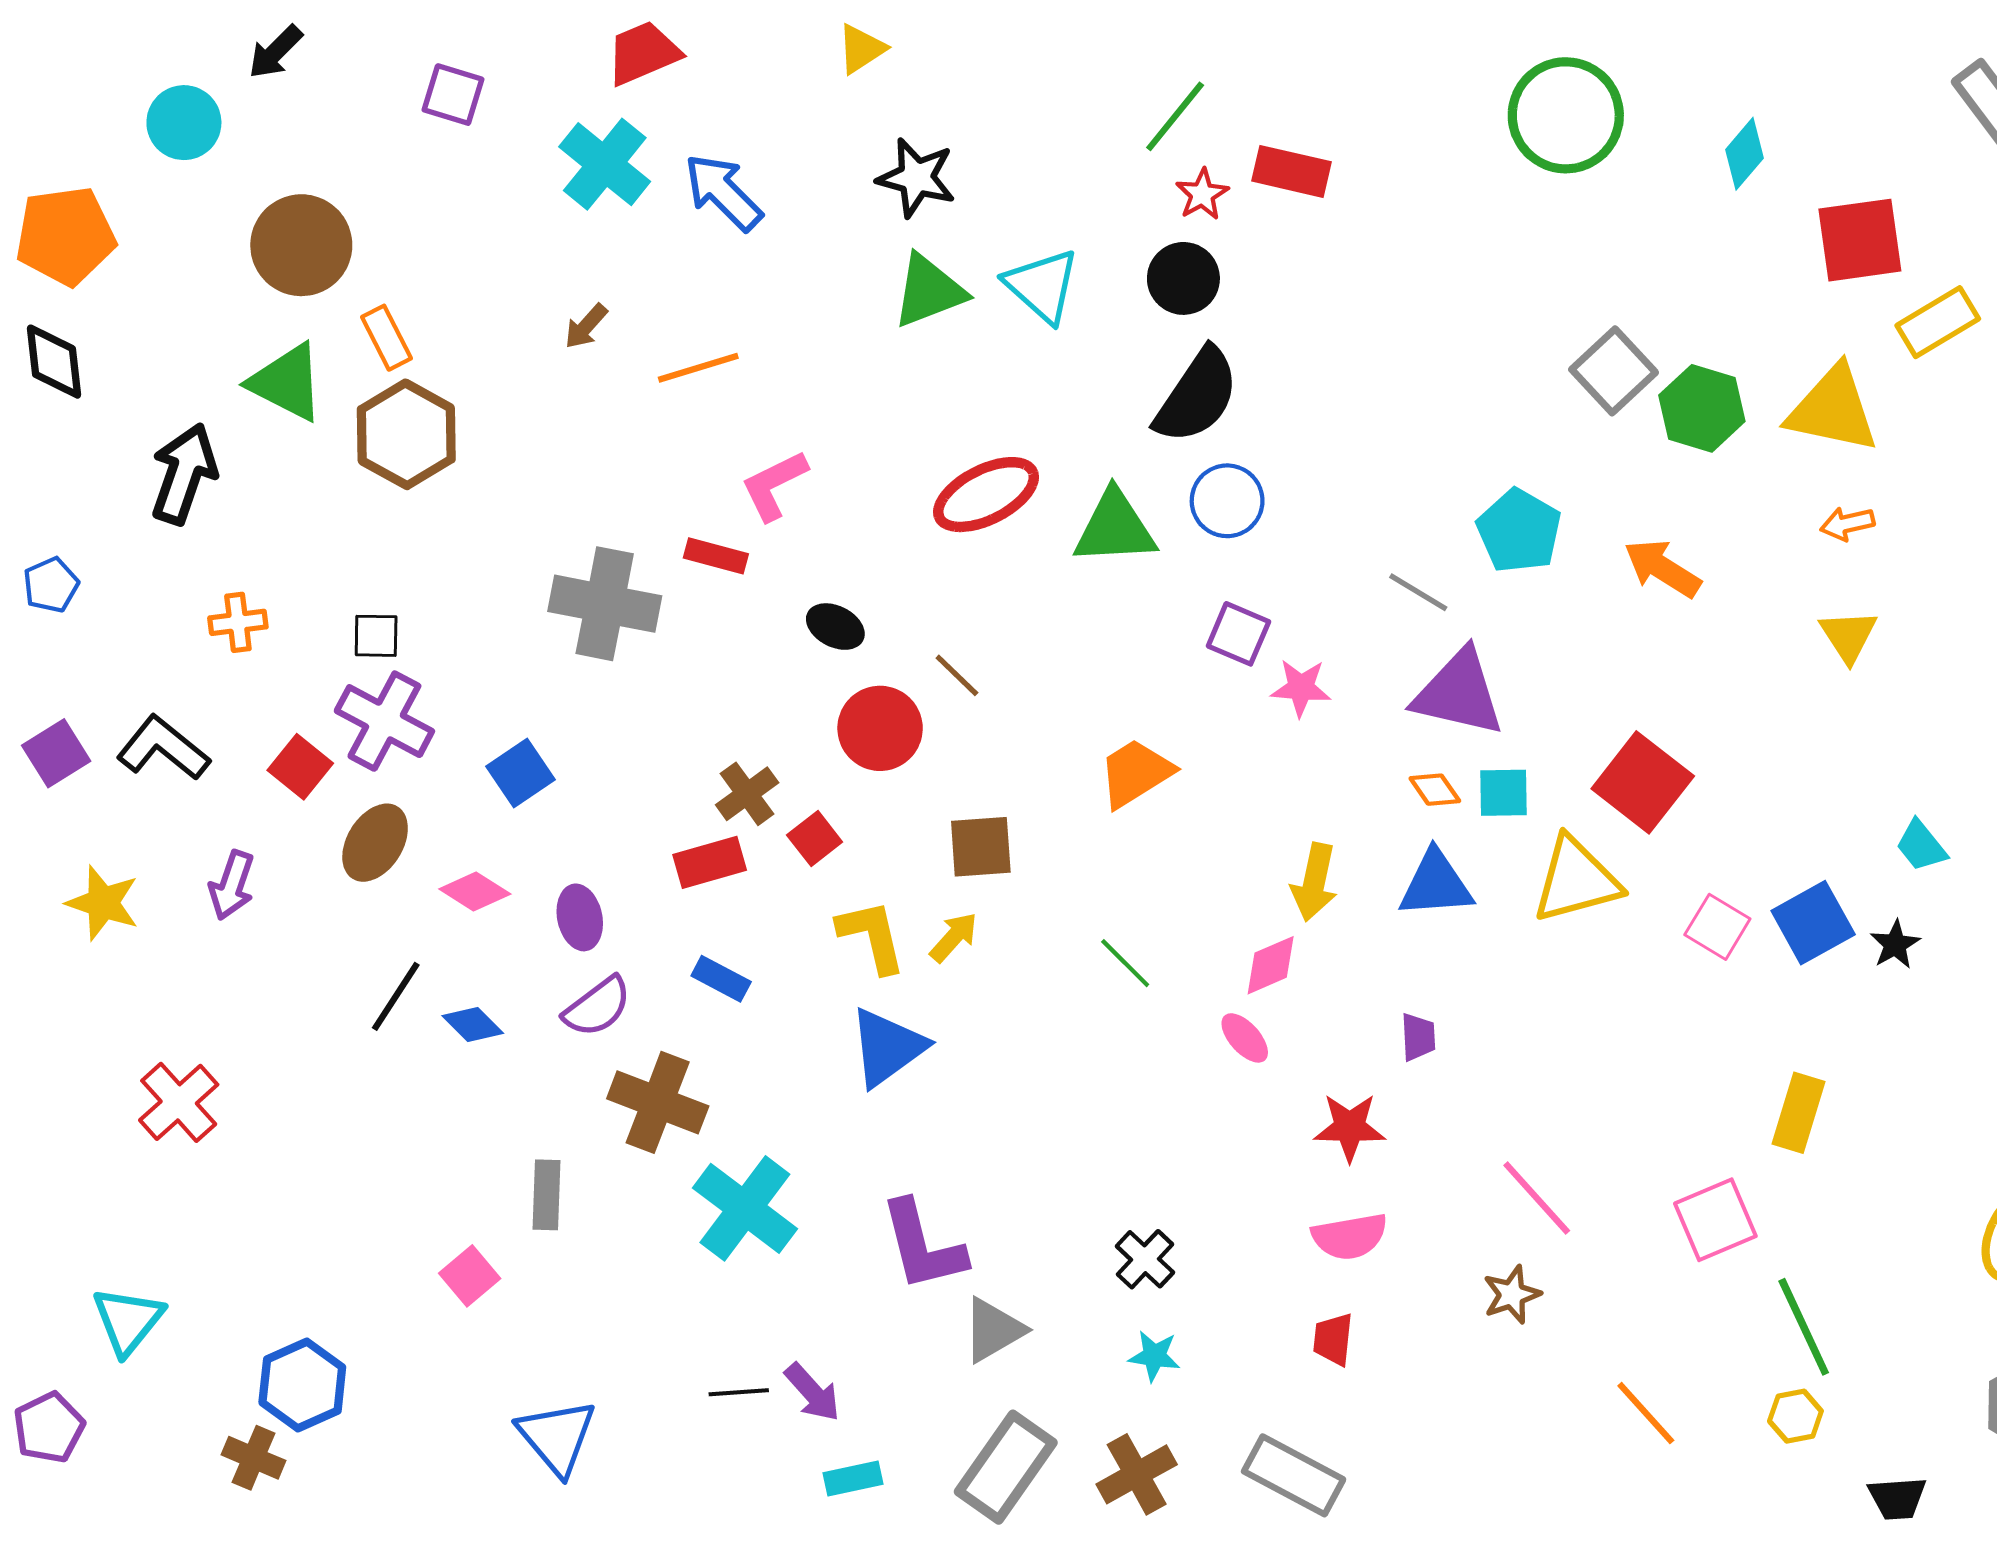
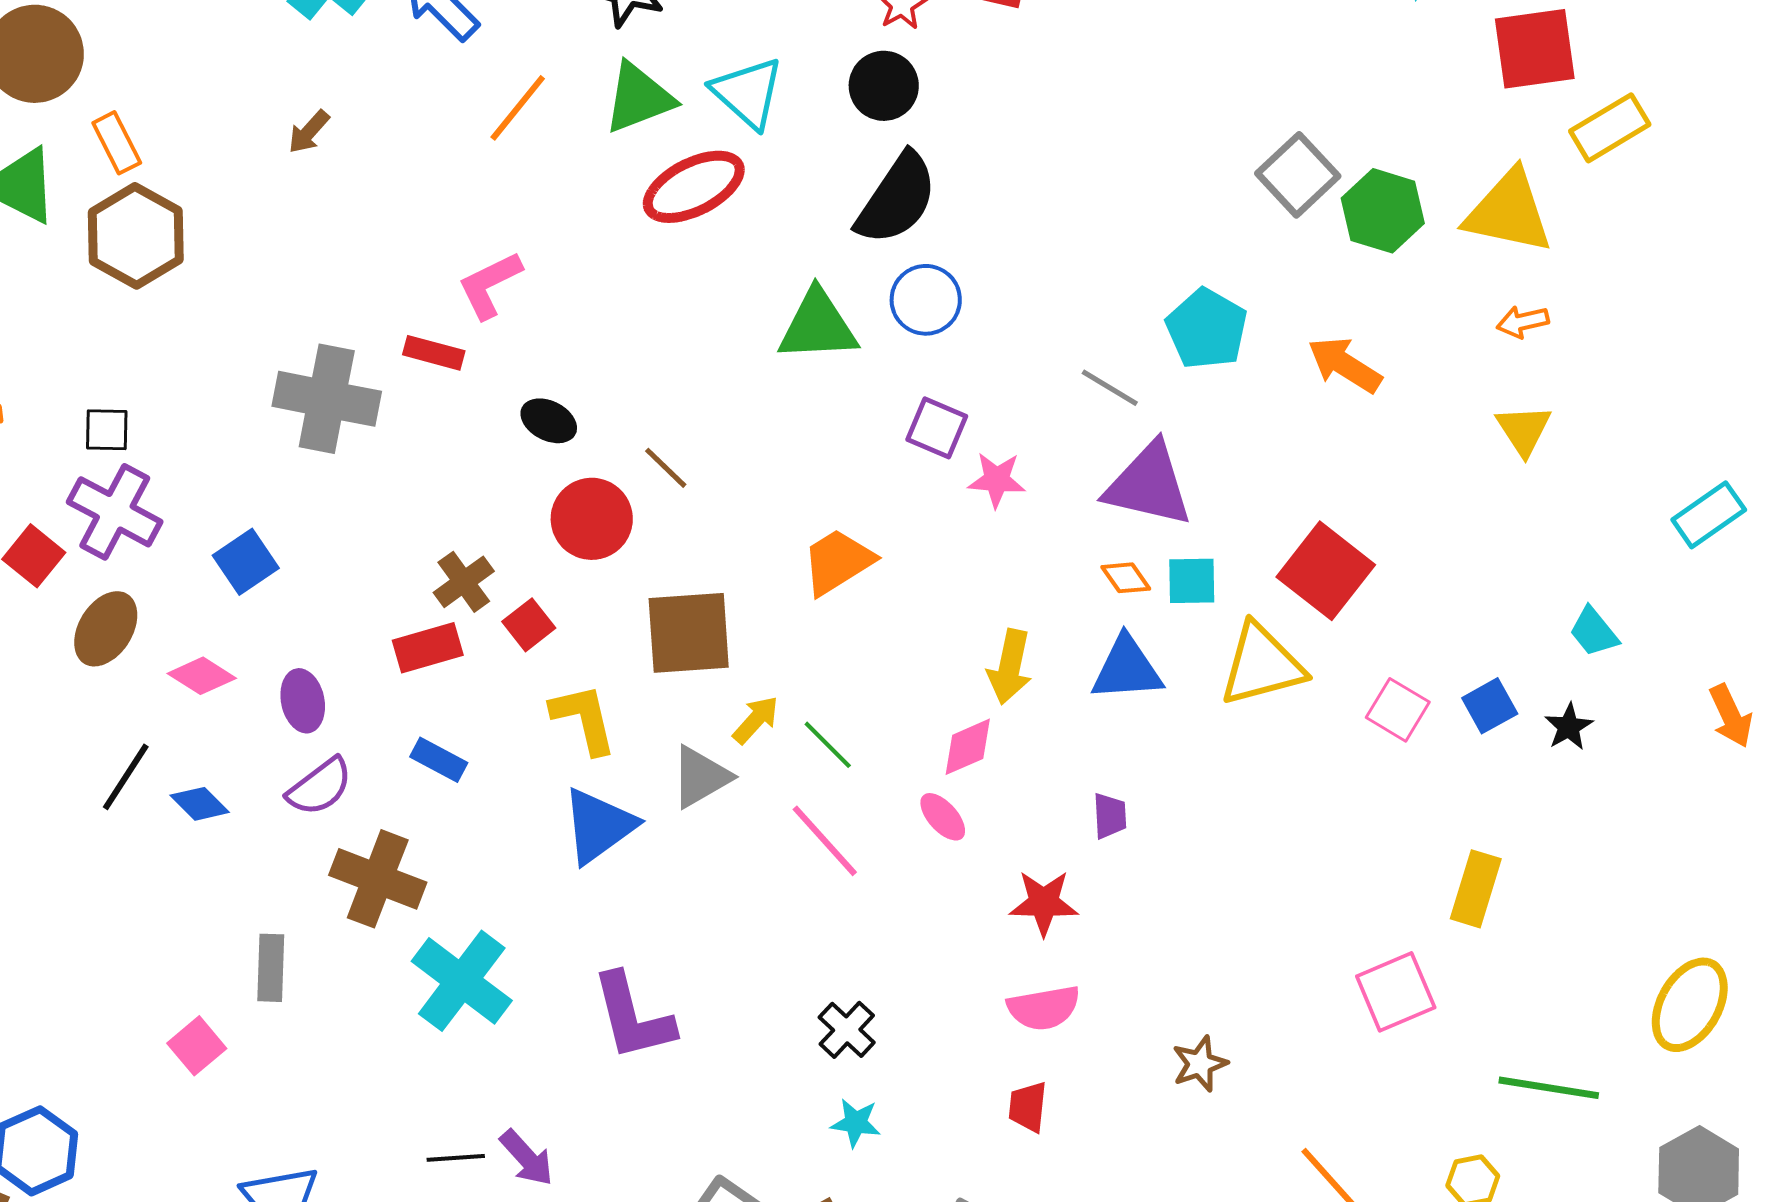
orange line: (698, 368) -> (518, 108), moved, turned -34
red ellipse: (986, 495) -> (694, 187), moved
brown square: (981, 847) -> (689, 633), size x1.4
blue square: (1813, 923) -> (1490, 706), size x0.7
yellow arrow: (954, 937) -> (756, 720), moved
pink line: (1537, 1198) -> (825, 841), moved
green line: (1804, 1327) -> (1549, 1088), moved, turned -56
gray triangle: (993, 1330) -> (701, 777), moved

